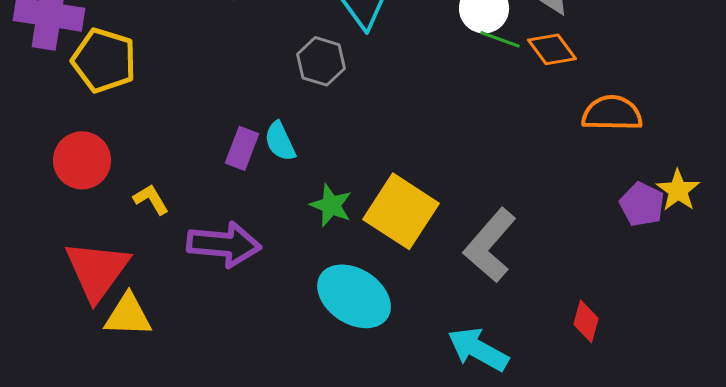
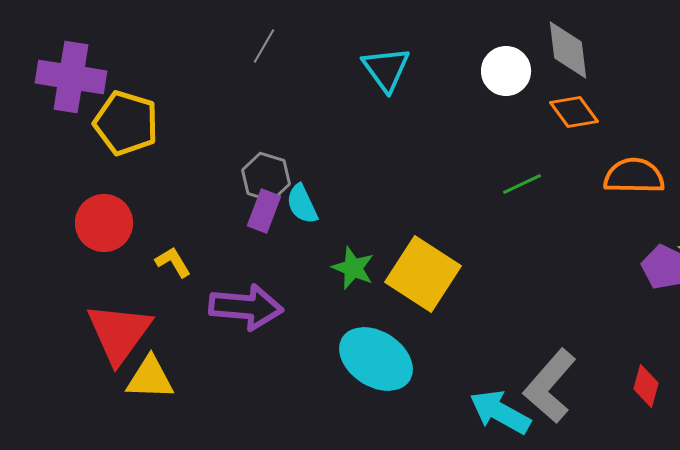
green line: (500, 39) -> (522, 184), moved, turned -45
gray hexagon: (321, 61) -> (266, 177), moved
gray L-shape: (490, 245) -> (550, 386), moved
red diamond: (586, 321) -> (646, 386), moved

